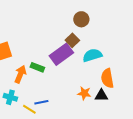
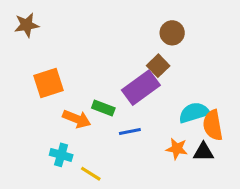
cyan semicircle: (92, 55) -> (194, 113), moved
orange arrow: (20, 74) -> (77, 119), turned 90
blue line: (41, 102) -> (130, 131), moved

